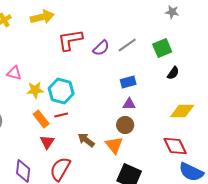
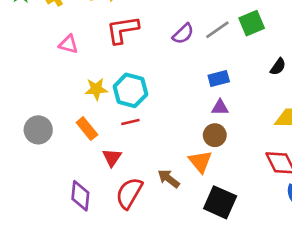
red L-shape: (70, 40) -> (123, 30), moved
green square: (162, 48) -> (252, 23), moved
pink triangle: (14, 73) -> (69, 44), moved
orange rectangle: (41, 119) -> (87, 129), moved
brown arrow: (86, 140) -> (169, 179), moved

